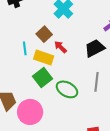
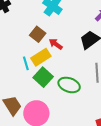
cyan line: (25, 48) -> (26, 63), moved
yellow rectangle: (44, 57) -> (41, 57), turned -42

